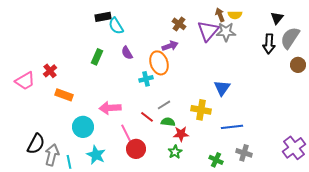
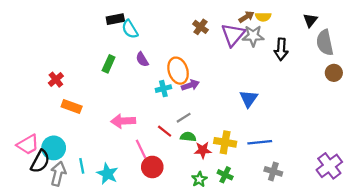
brown arrow: (220, 15) -> (246, 17), turned 80
gray semicircle: (290, 38) -> (325, 43), turned -45
black arrow: (269, 44) -> (281, 49), moved
purple arrow: (170, 46) -> (190, 85), moved
pink trapezoid: (25, 81) -> (28, 145), moved
yellow cross: (201, 110) -> (225, 142), moved
cyan circle: (83, 127) -> (54, 148), moved
green star: (175, 152) -> (199, 179), moved
green cross: (216, 160) -> (225, 175), moved
cyan line: (69, 162) -> (82, 166), moved

